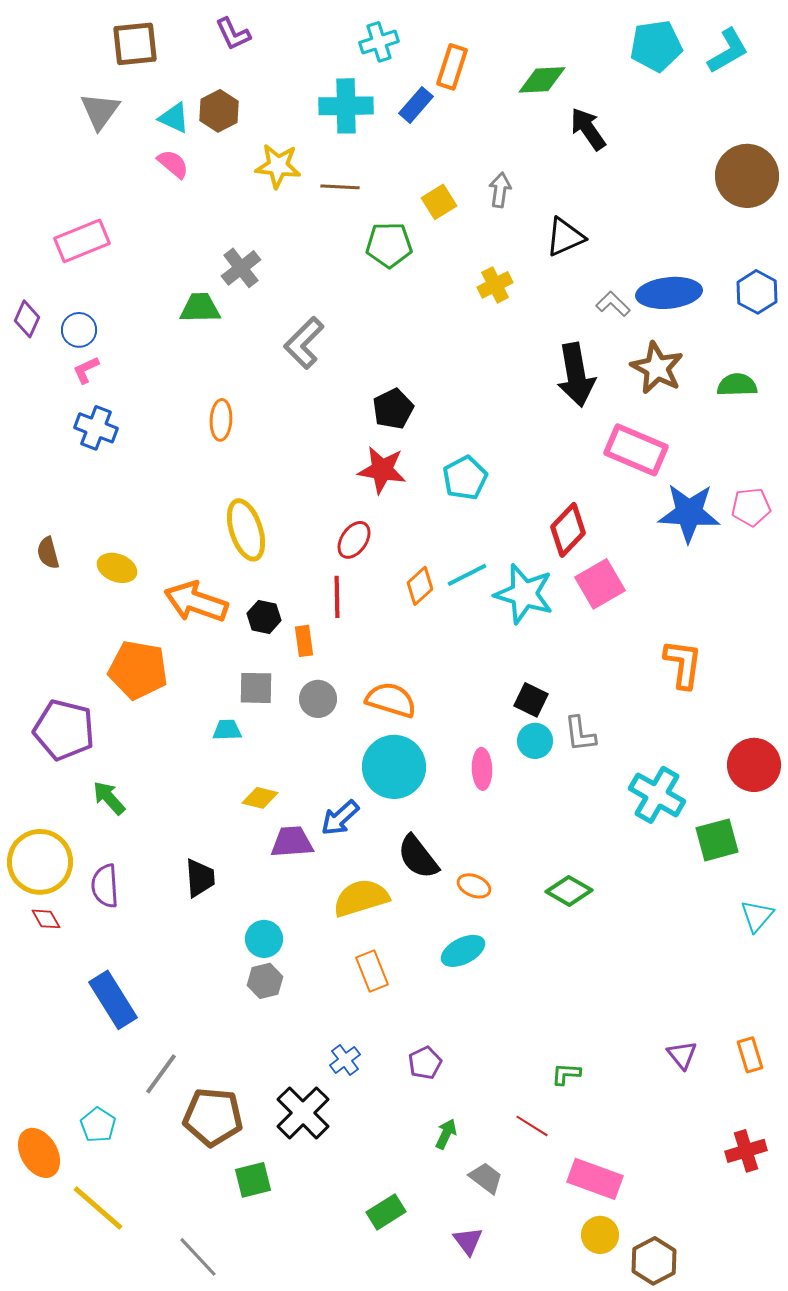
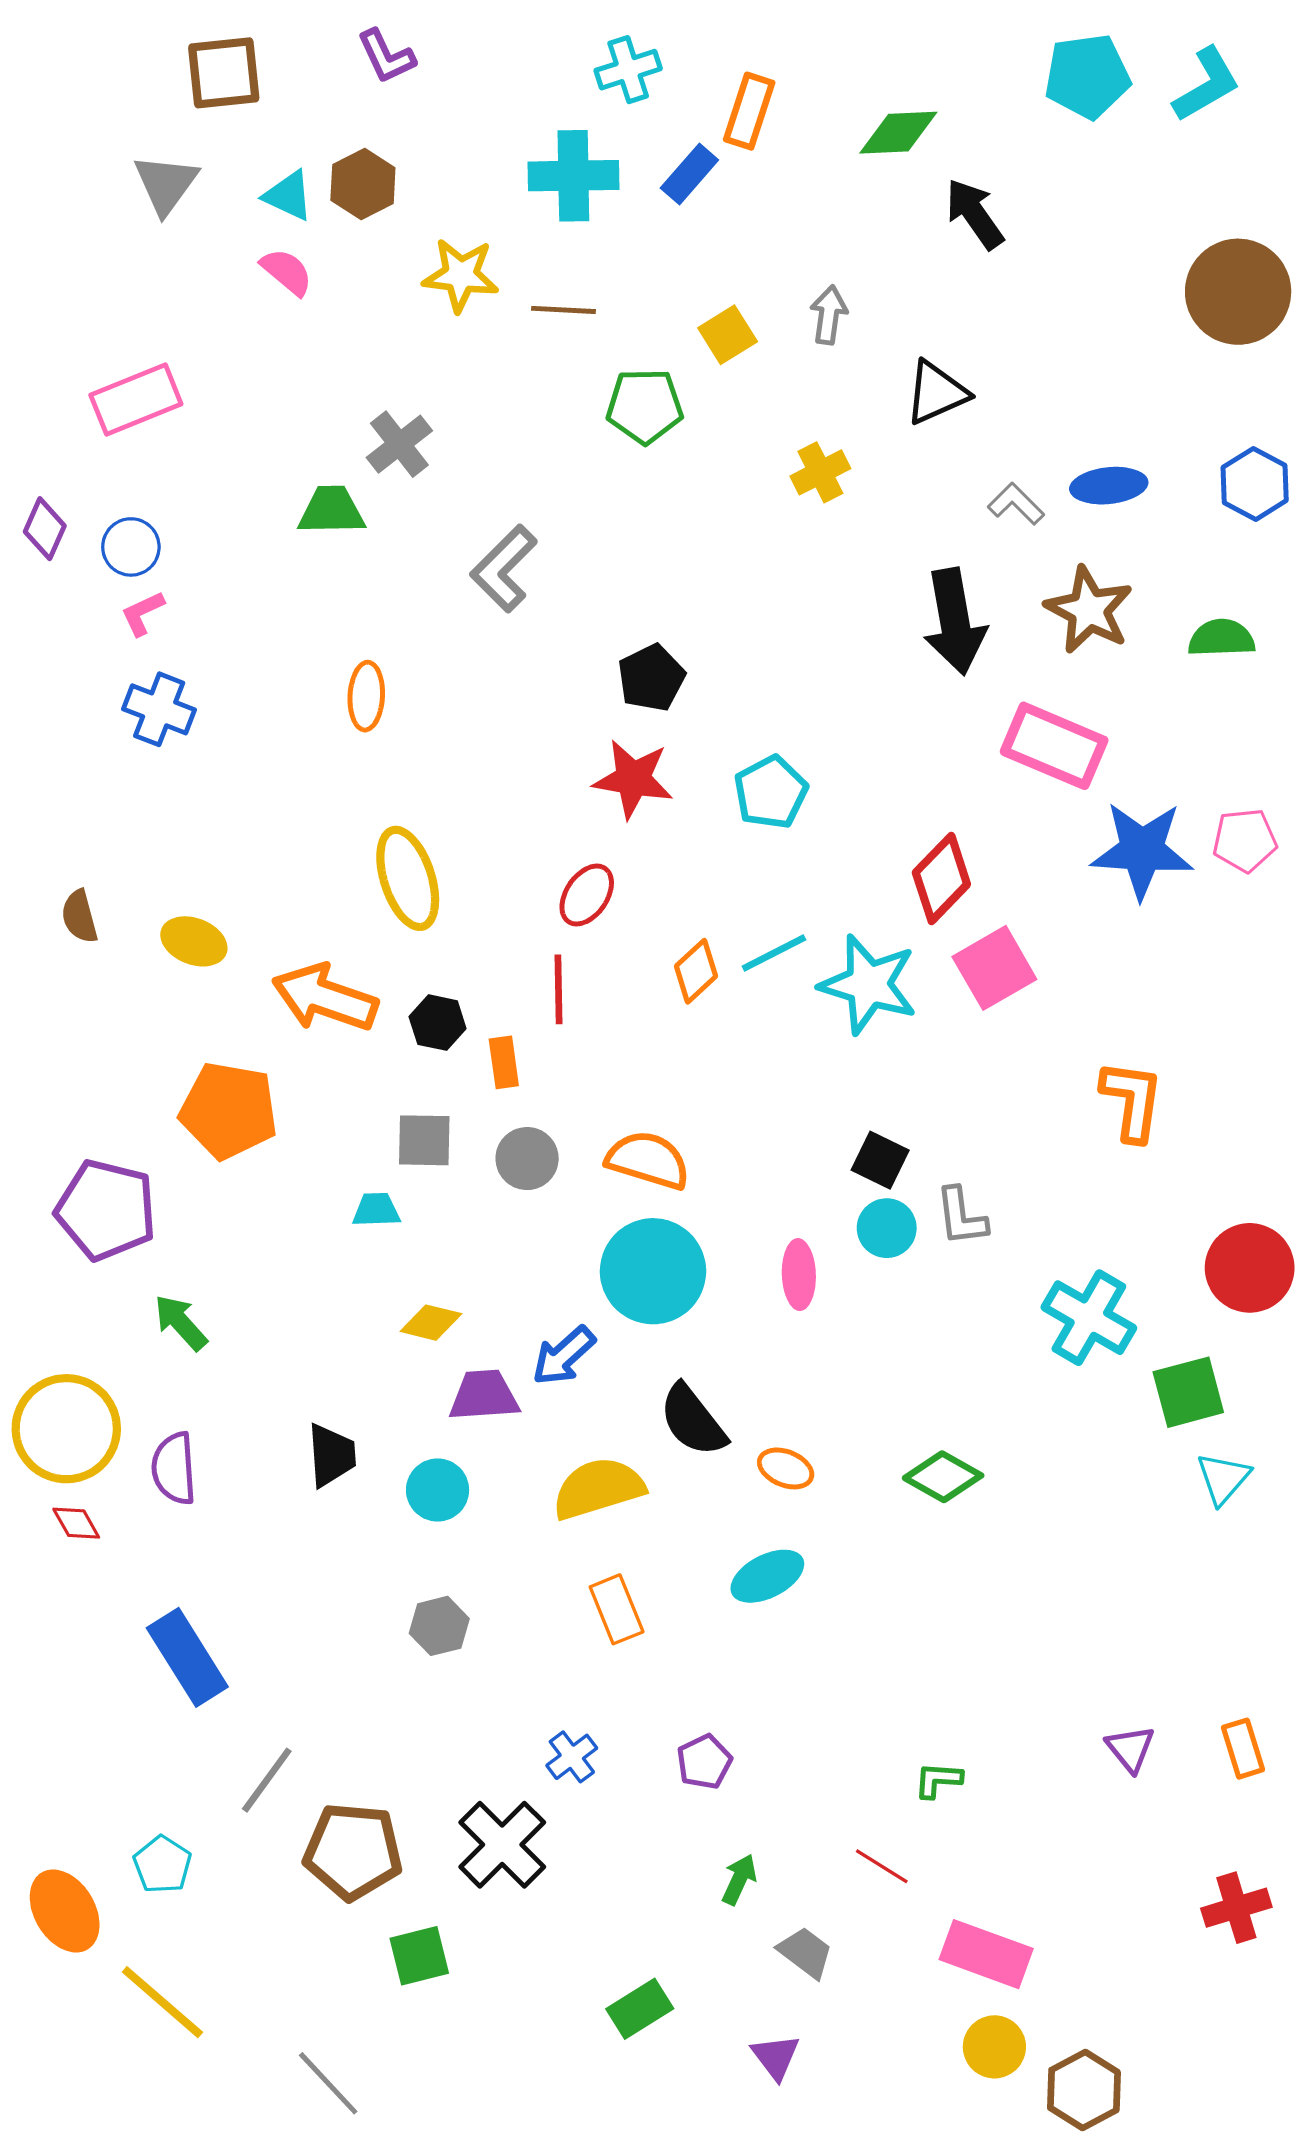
blue ellipse: (669, 293) -> (1109, 486), size x0.7
cyan triangle: (757, 916) -> (1223, 1478), moved
cyan circle: (264, 939) -> (438, 1490), moved

